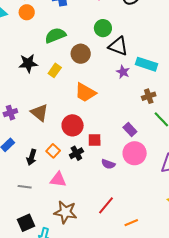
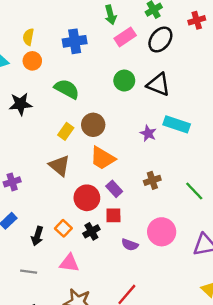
green semicircle: (55, 35) -> (67, 89), turned 50
black triangle: (118, 46) -> (158, 84), moved
brown circle: (81, 54) -> (93, 125), moved
black star: (28, 63) -> (21, 104), moved
brown cross: (149, 96) -> (152, 180), moved
brown triangle: (40, 113) -> (59, 166), moved
purple rectangle: (130, 130) -> (114, 189), moved

